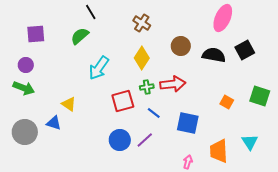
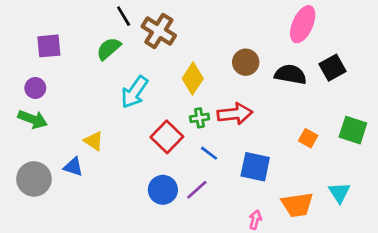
brown cross: (142, 23) -> (159, 31), moved, size x1.4
red square: (123, 101) -> (167, 137), turned -30
orange trapezoid: (219, 151) -> (297, 205), turned -95

